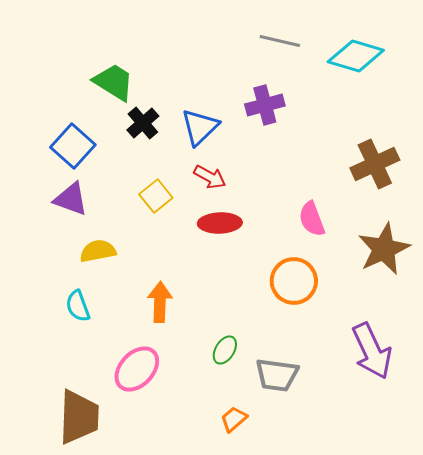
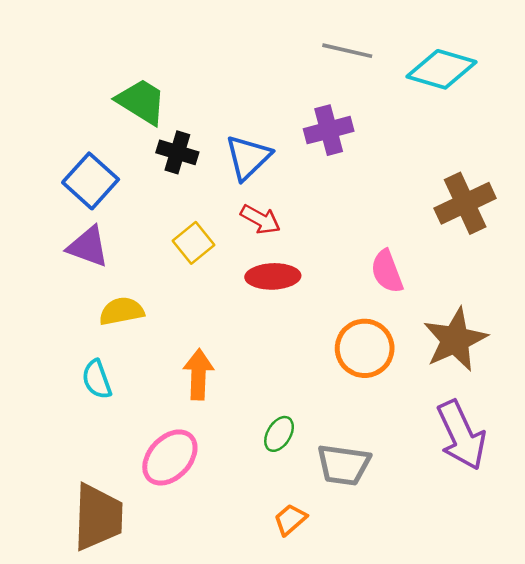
black cross: (143, 123) -> (177, 152), turned -32
brown star: (384, 249) -> (455, 340), moved

